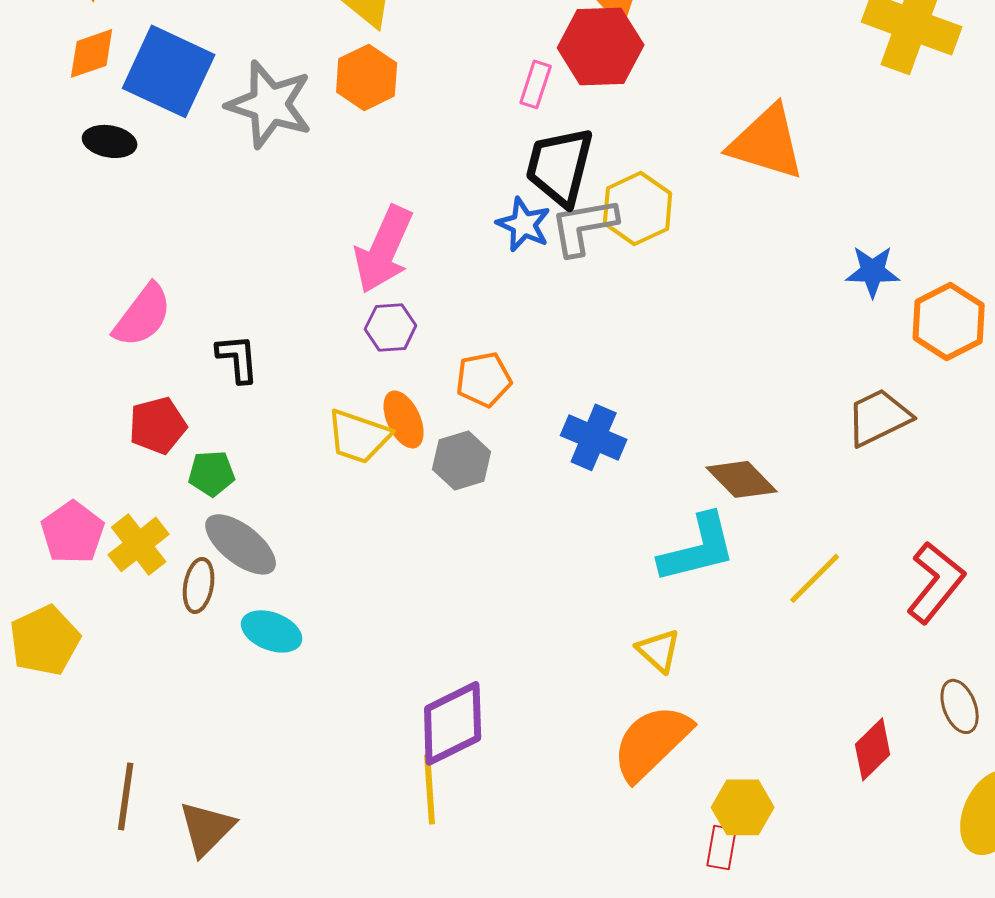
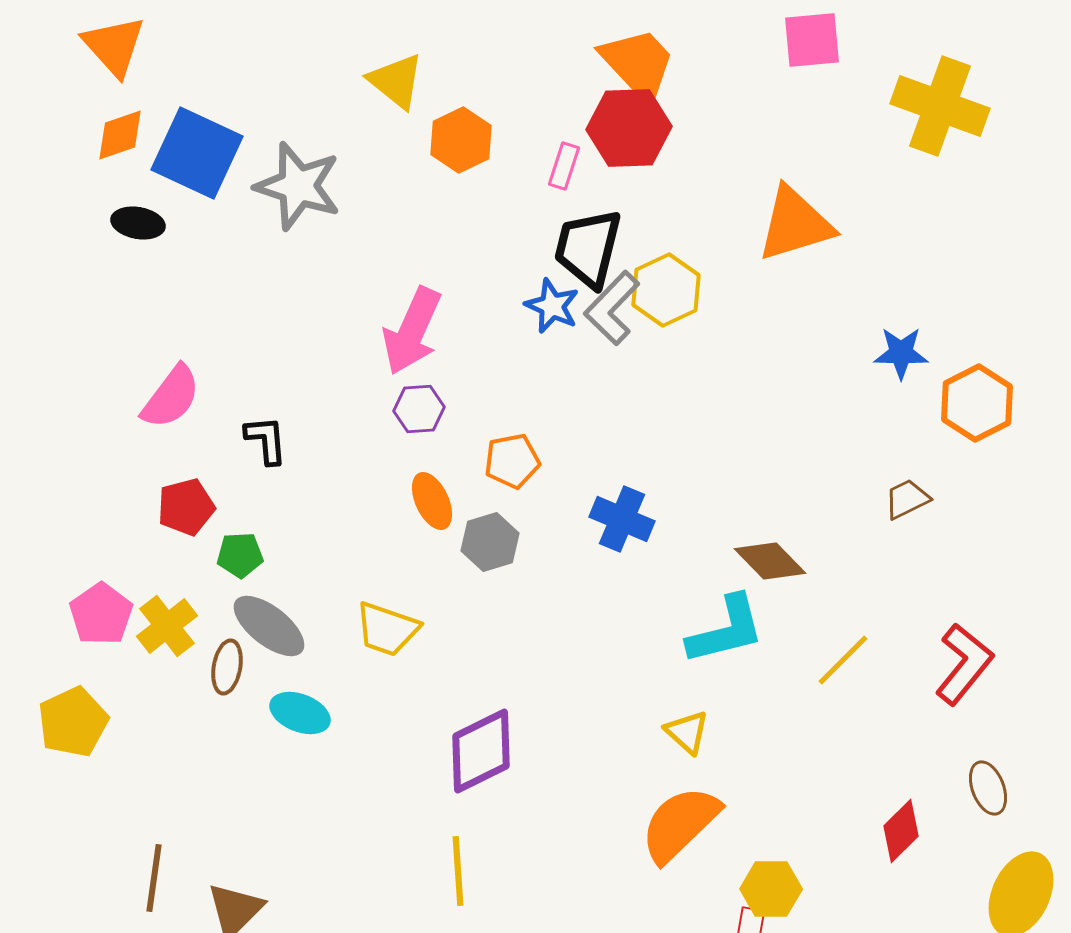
orange hexagon: (367, 77) -> (461, 140), moved
orange triangle: (767, 142) -> (795, 224), turned -34
gray L-shape: (584, 226) -> (612, 308), turned -36
brown trapezoid: (879, 417) -> (907, 499), size x0.7
yellow trapezoid: (359, 436) -> (387, 629), moved
purple diamond: (453, 723) -> (481, 751), moved

